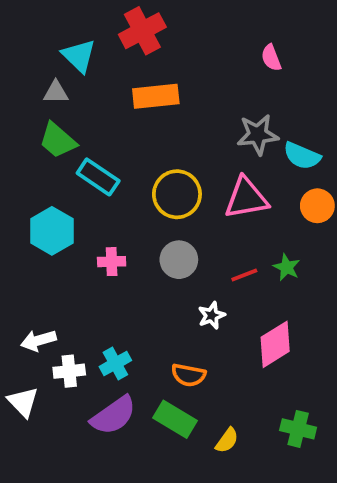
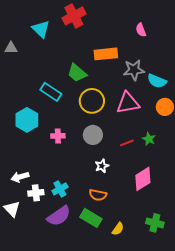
gray triangle: (56, 92) -> (11, 48), moved
orange rectangle: (156, 96) -> (106, 54), moved
green trapezoid: (58, 140) -> (77, 73), moved
white star: (212, 315) -> (102, 166), moved

